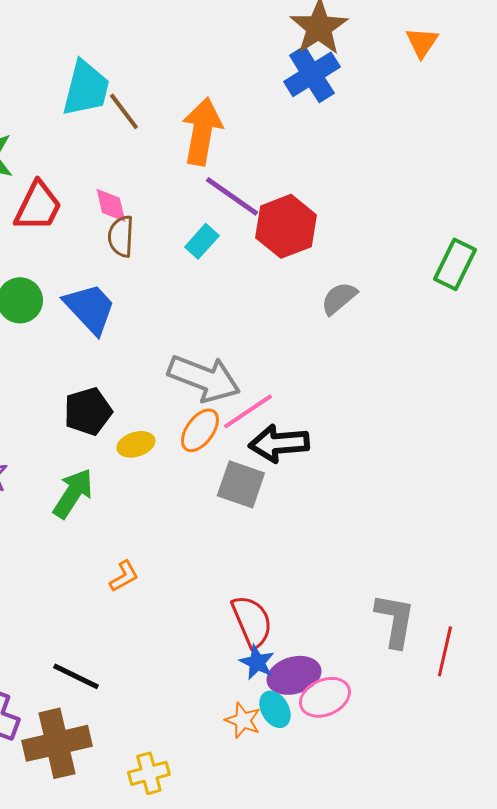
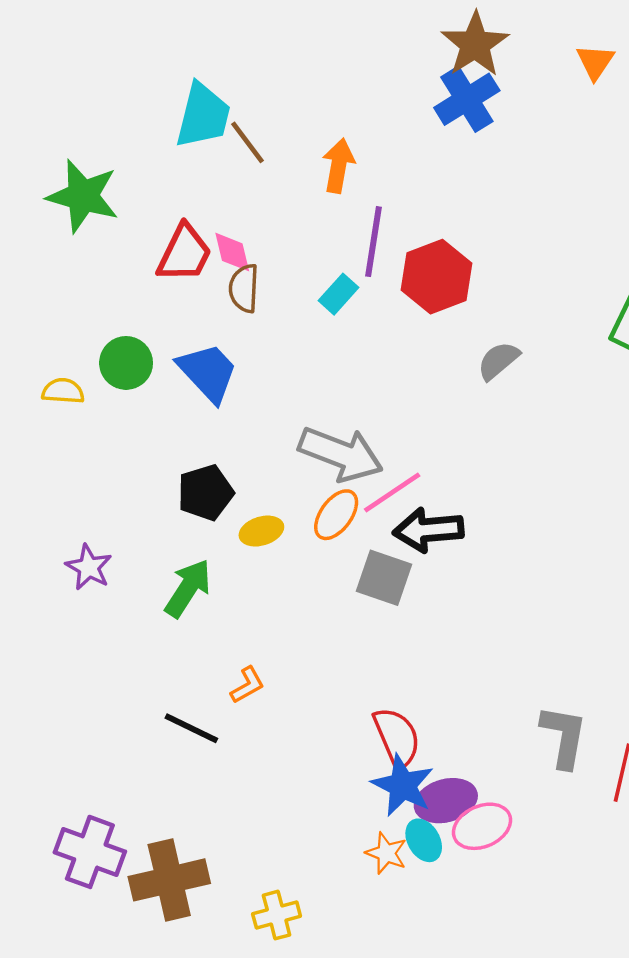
orange arrow: (202, 131) -> (338, 166), size x0.7
purple line: (232, 196) -> (373, 242), turned 64
red trapezoid: (38, 206) -> (184, 253), moved
blue star: (257, 662) -> (403, 785), size x1.5
black line: (76, 676) -> (191, 728), moved

